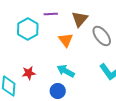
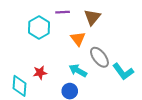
gray ellipse: (102, 36) -> (99, 57), moved

